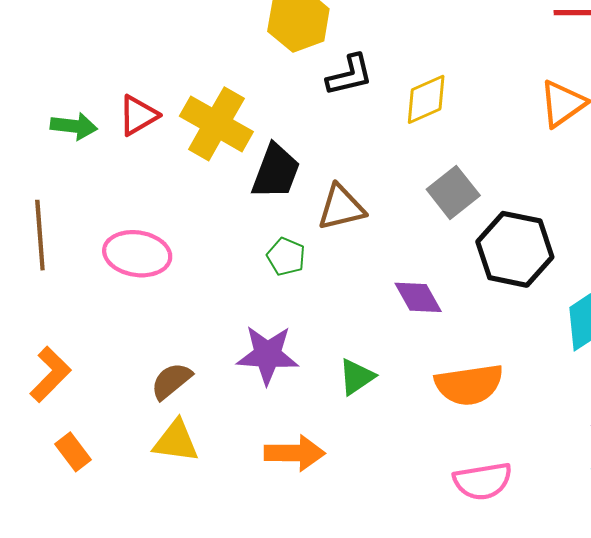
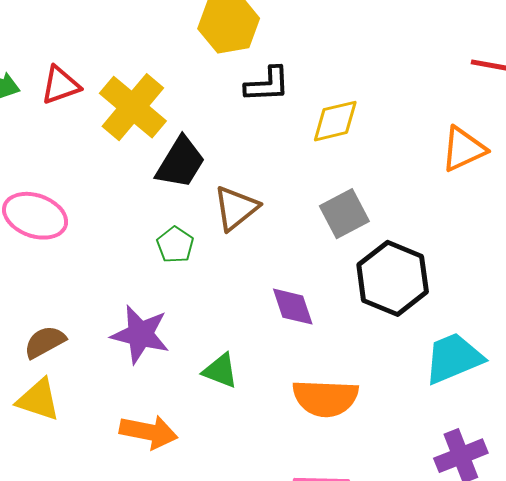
brown triangle: (341, 207) -> (236, 208), turned -36
green triangle: (356, 377) -> (220, 371), turned 45

